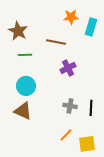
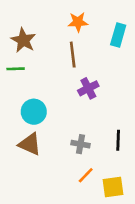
orange star: (71, 17) -> (78, 22), moved
brown line: (56, 42) -> (73, 55), turned 72
green line: (25, 55) -> (16, 69), moved
gray cross: (70, 106) -> (80, 144), moved

